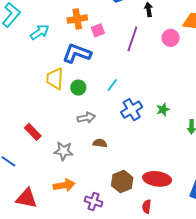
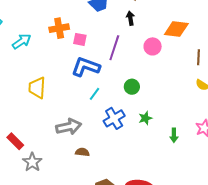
pink square: (98, 30) -> (80, 39), turned 32
blue L-shape: (77, 53) -> (86, 67), moved
green circle: (78, 88) -> (132, 87), moved
gray arrow: (86, 118) -> (69, 127), size x1.4
gray star: (64, 151) -> (32, 162), moved, turned 30

